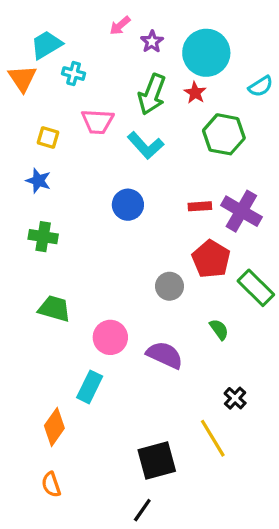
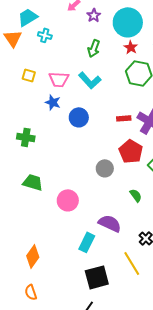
red star: (195, 93) -> (131, 47), moved
green arrow: (152, 94) -> (94, 48), size x0.7
pink trapezoid: (98, 122) -> (59, 79), moved
blue star: (38, 181) -> (53, 102), moved
purple semicircle: (165, 355) -> (110, 223), moved
cyan rectangle: (90, 387) -> (87, 242), moved

